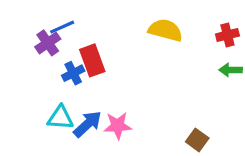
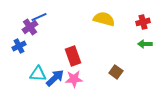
red rectangle: (92, 60) -> (73, 56), moved
blue cross: (73, 73) -> (19, 46), moved
brown square: (197, 140) -> (116, 72), moved

